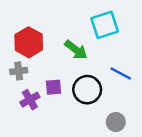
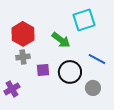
gray cross: (19, 71) -> (23, 57), moved
purple cross: (30, 100) -> (12, 89), moved
gray circle: (116, 122) -> (93, 88), moved

